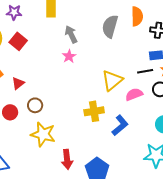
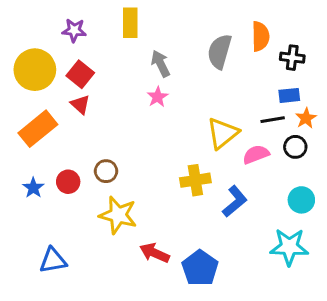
red triangle: (18, 83) -> (80, 104), moved, turned -40
red arrow: (67, 159) -> (154, 253), turned 120

